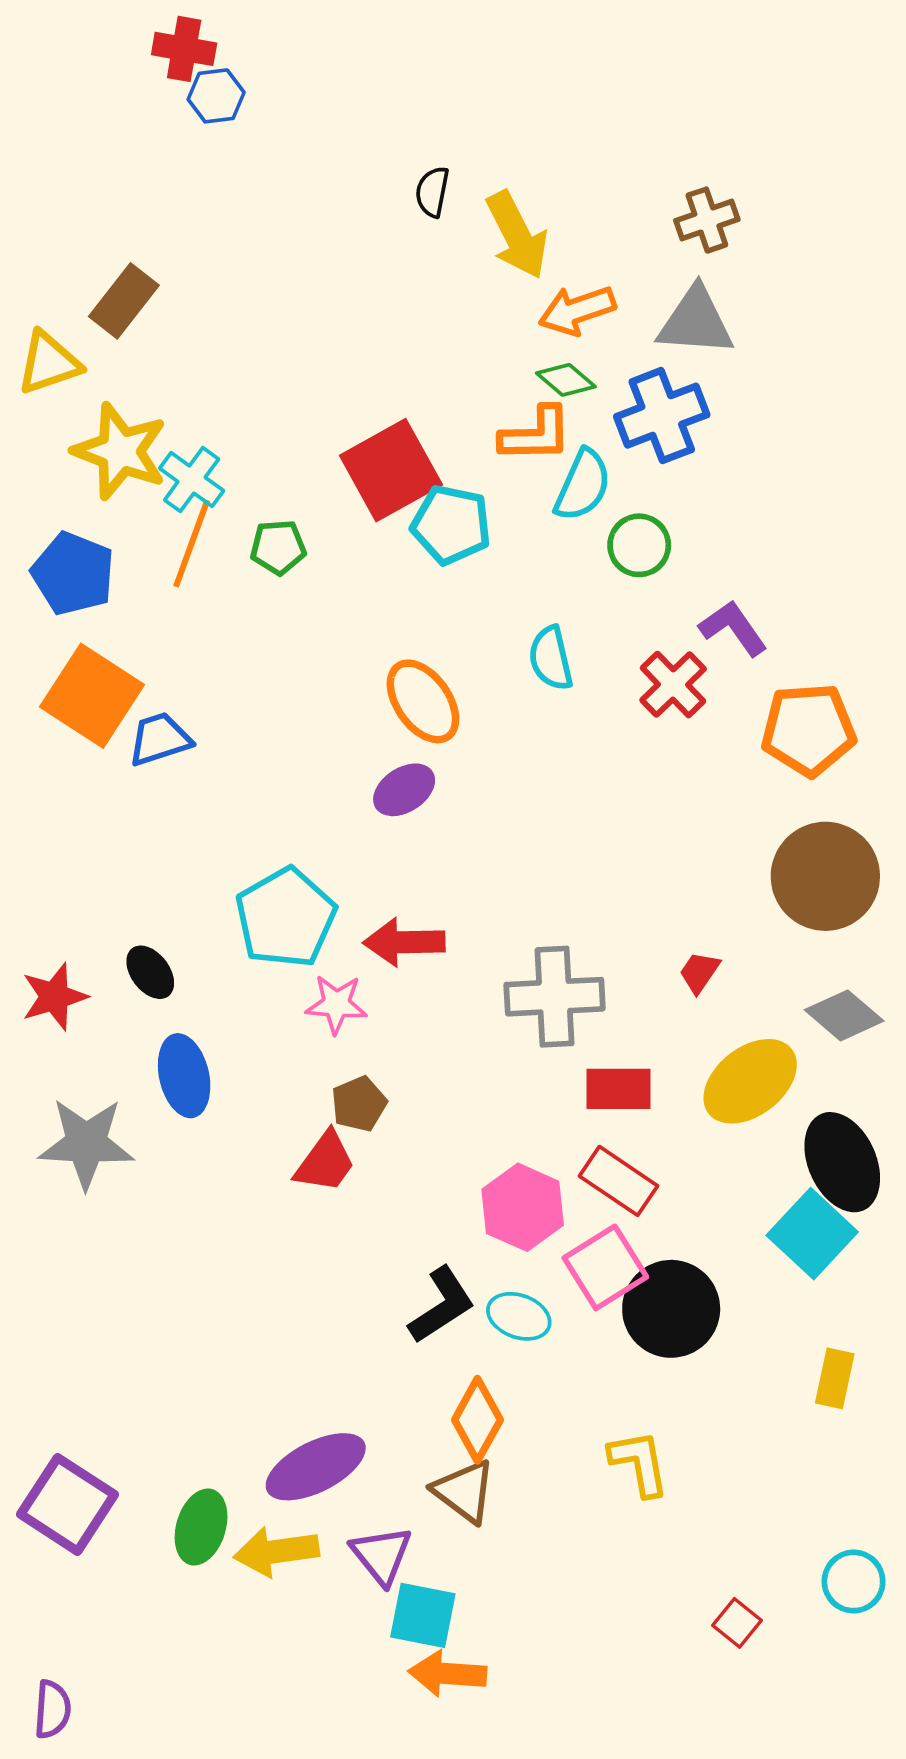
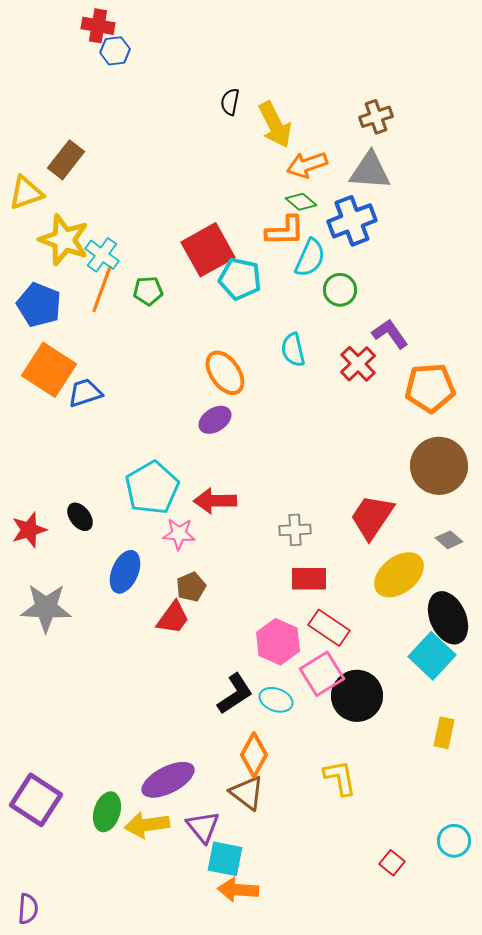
red trapezoid: (699, 972) -> (372, 517), size x2.0
gray cross: (555, 997) -> (295, 530), size x0.6
gray diamond: (844, 1015) -> (449, 540), size x0.7
blue ellipse: (184, 1076) -> (125, 572), moved, turned 36
red rectangle: (618, 1089) -> (309, 579), moved

